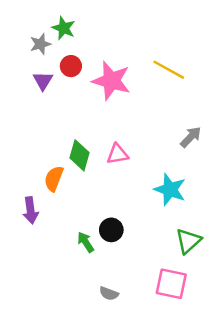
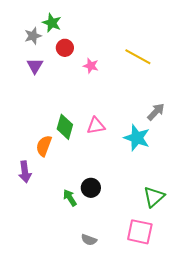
red circle: (71, 66) -> (65, 48), moved
pink star: (111, 81) -> (91, 66), size x0.5
cyan star: (170, 190) -> (137, 138), moved

